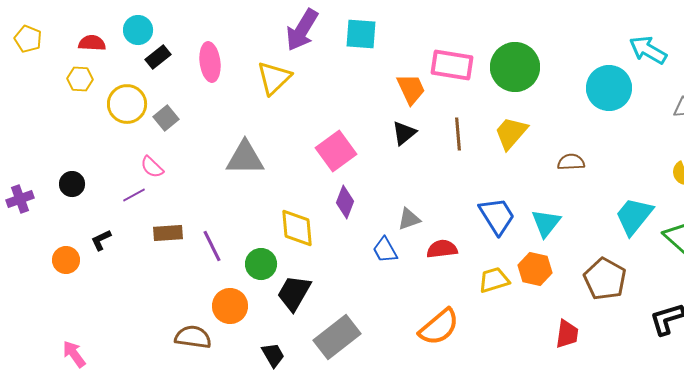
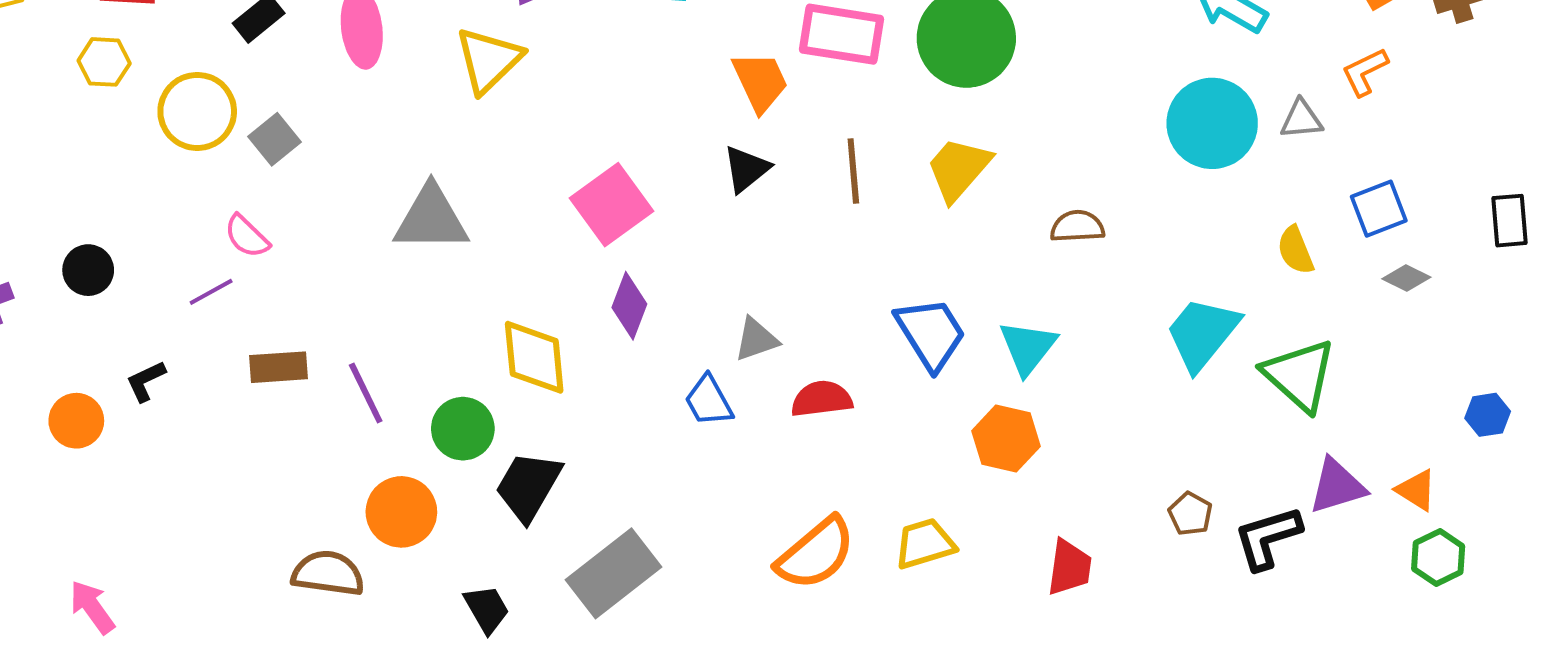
cyan circle: (609, 88) -> (1212, 123), moved
brown pentagon: (605, 279) -> (1190, 514), moved, size x0.5
yellow trapezoid: (494, 280) -> (925, 544), moved

